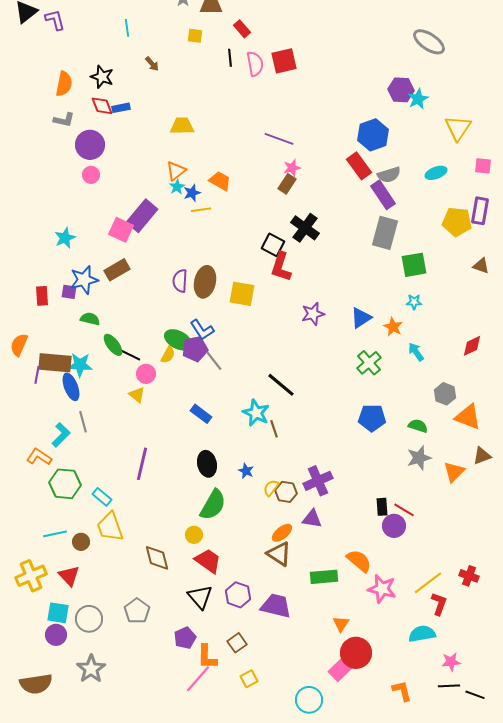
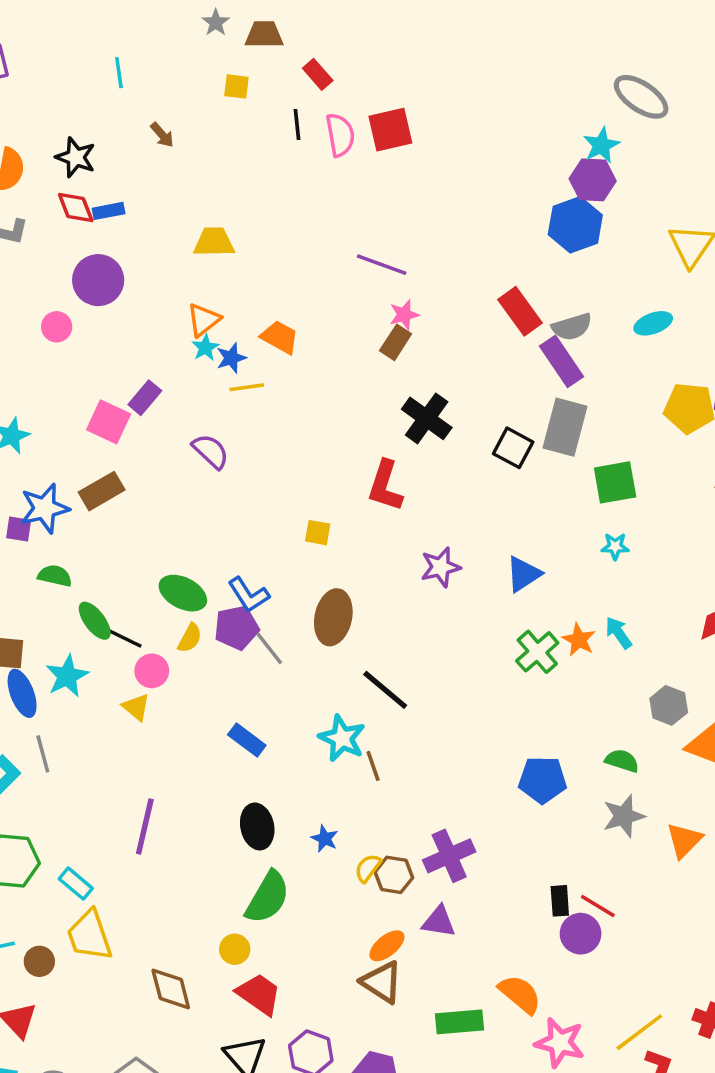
cyan star: (418, 99) -> (601, 145), moved
blue hexagon: (373, 135) -> (575, 225), moved
purple circle: (90, 145) -> (98, 280), moved
purple rectangle: (142, 216) -> (145, 398), size x0.6
black square: (273, 245) -> (513, 448), moved
purple semicircle: (180, 281) -> (211, 451), moved, turned 130
brown ellipse: (205, 282) -> (333, 617), moved
yellow square: (242, 294) -> (318, 533), size x0.6
orange star: (393, 327) -> (579, 640), moved
green ellipse: (178, 340) -> (183, 593), moved
cyan star: (80, 365) -> (67, 676), moved, turned -30
blue pentagon: (372, 418) -> (543, 780), moved

